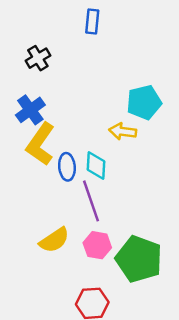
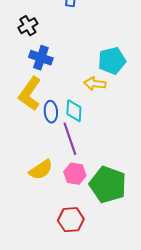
blue cross: (30, 110) -> (41, 58), moved, turned -35

